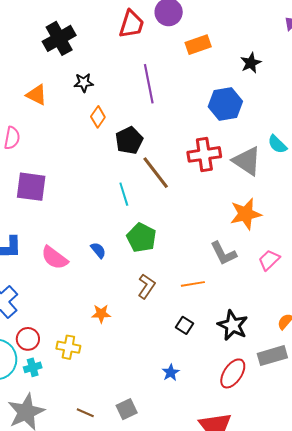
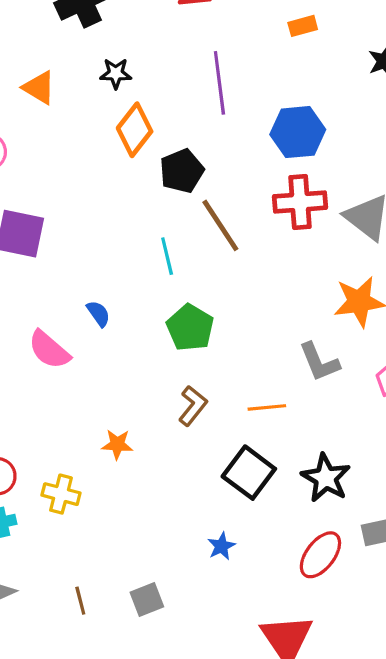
orange rectangle: (198, 45) -> (303, 26), size x0.7
blue hexagon: (225, 104) -> (298, 132), moved
orange diamond: (98, 117) -> (135, 130), size x1.5
blue semicircle: (98, 250) -> (98, 314), moved
black square: (184, 325) -> (249, 473), size x1.8
brown line: (85, 413) -> (80, 601), turned 48

